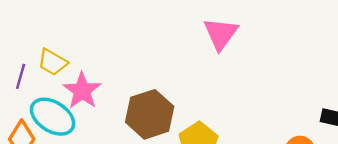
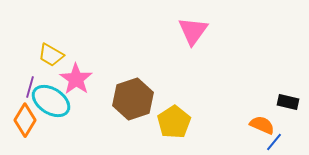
purple line: (21, 76) -> (30, 87), moved

